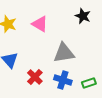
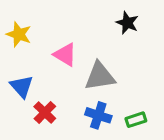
pink triangle: (40, 24) -> (65, 55), moved
red cross: (35, 77) -> (45, 112), moved

